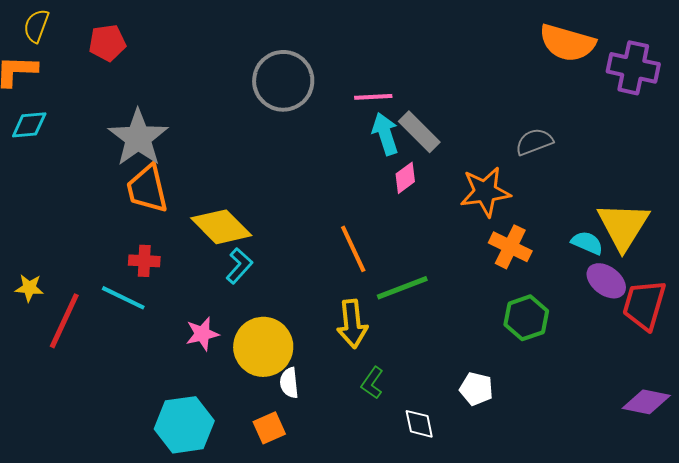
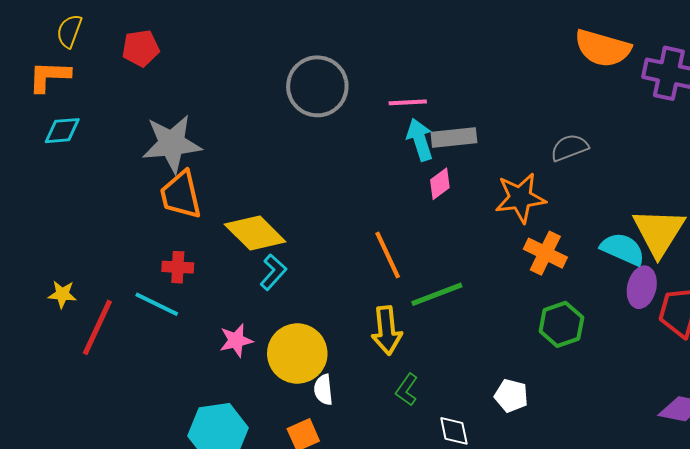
gray rectangle: (419, 132) -> (454, 138), turned -51
gray star: (138, 138) -> (172, 144), turned 30
cyan semicircle: (587, 243) -> (623, 249), size x1.4
purple ellipse: (606, 281) -> (642, 287), turned 66

